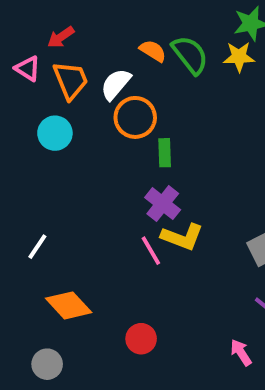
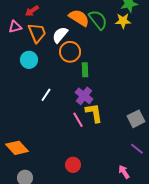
orange semicircle: (153, 51) -> (79, 18), size x1.5
pink triangle: (28, 69) -> (15, 27), turned -48
yellow L-shape: (182, 237) -> (94, 113), turned -120
white line: (37, 247) -> (46, 95), moved
orange diamond: (69, 305) -> (17, 148), moved

